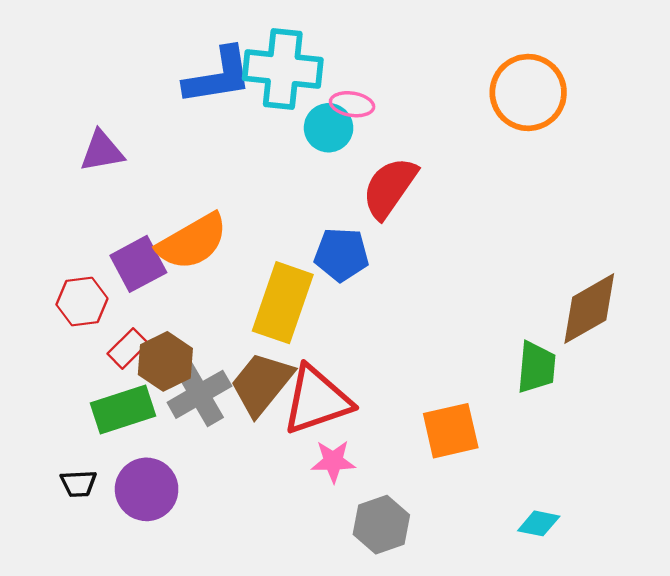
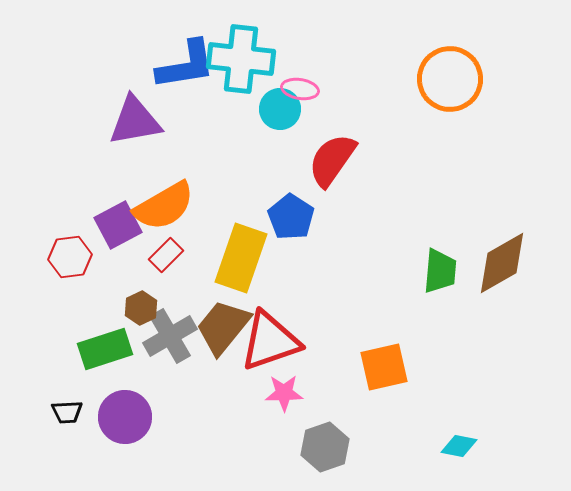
purple triangle: (102, 151) -> (135, 121), moved, size x1.4
blue pentagon: (341, 255) -> (291, 217), turned 30
red rectangle: (128, 348) -> (166, 255), moved
brown hexagon: (165, 361) -> (141, 308), size x0.7
green trapezoid: (536, 367) -> (440, 271), moved

